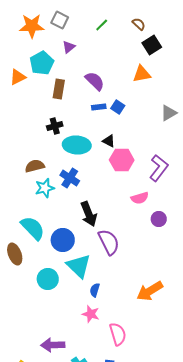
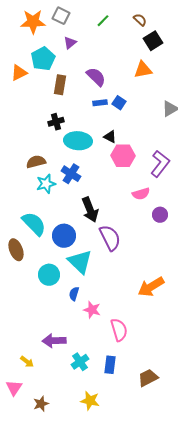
blue semicircle: (95, 290) -> (74, 294), moved

